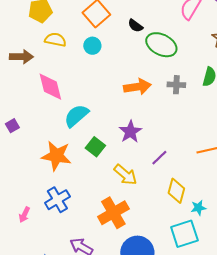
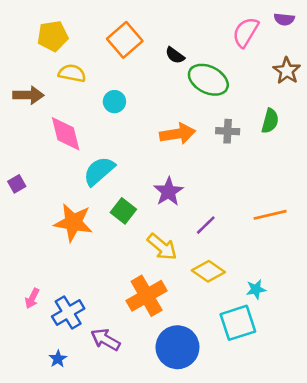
cyan circle: (92, 46) -> (114, 102), moved
yellow diamond: (176, 191) -> (208, 271), moved, turned -70
blue cross: (57, 200) -> (68, 312), moved

